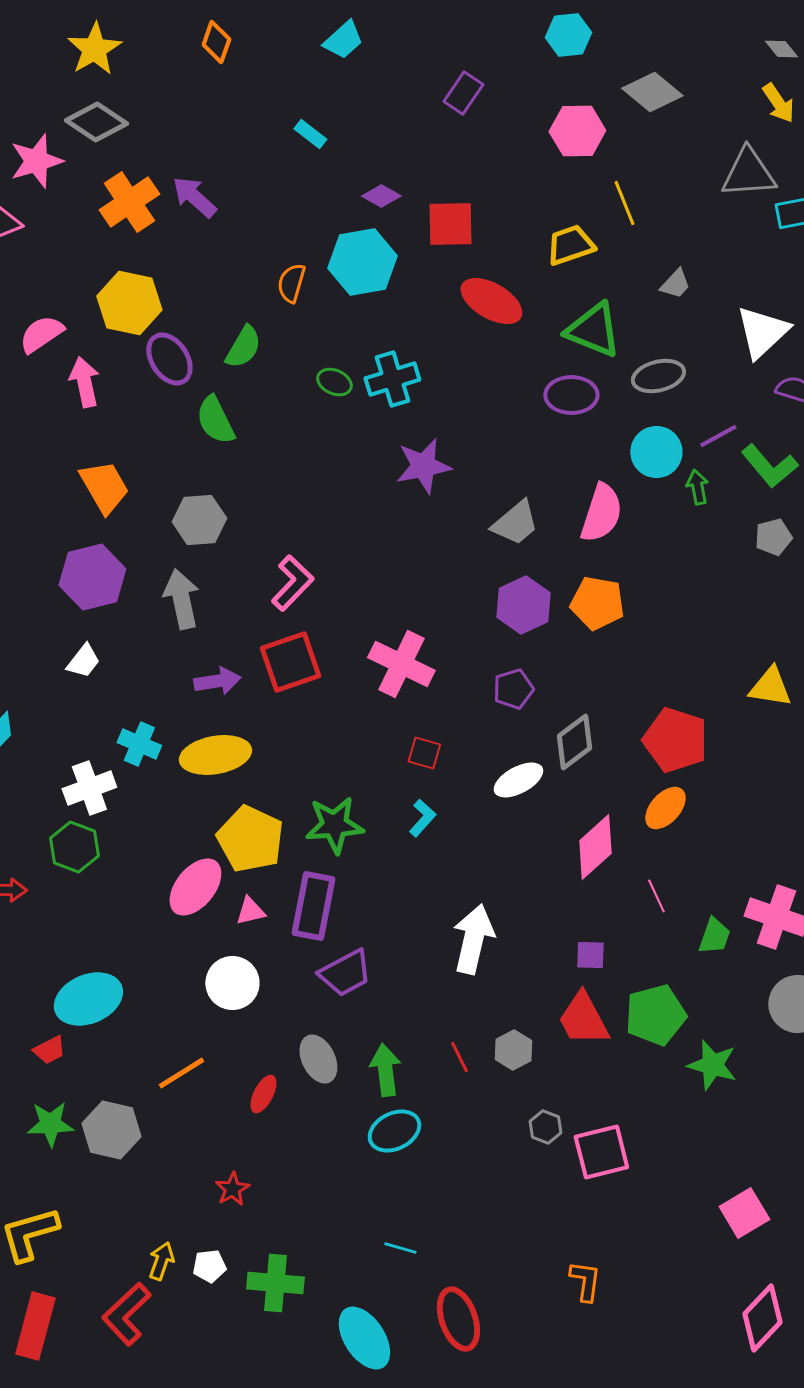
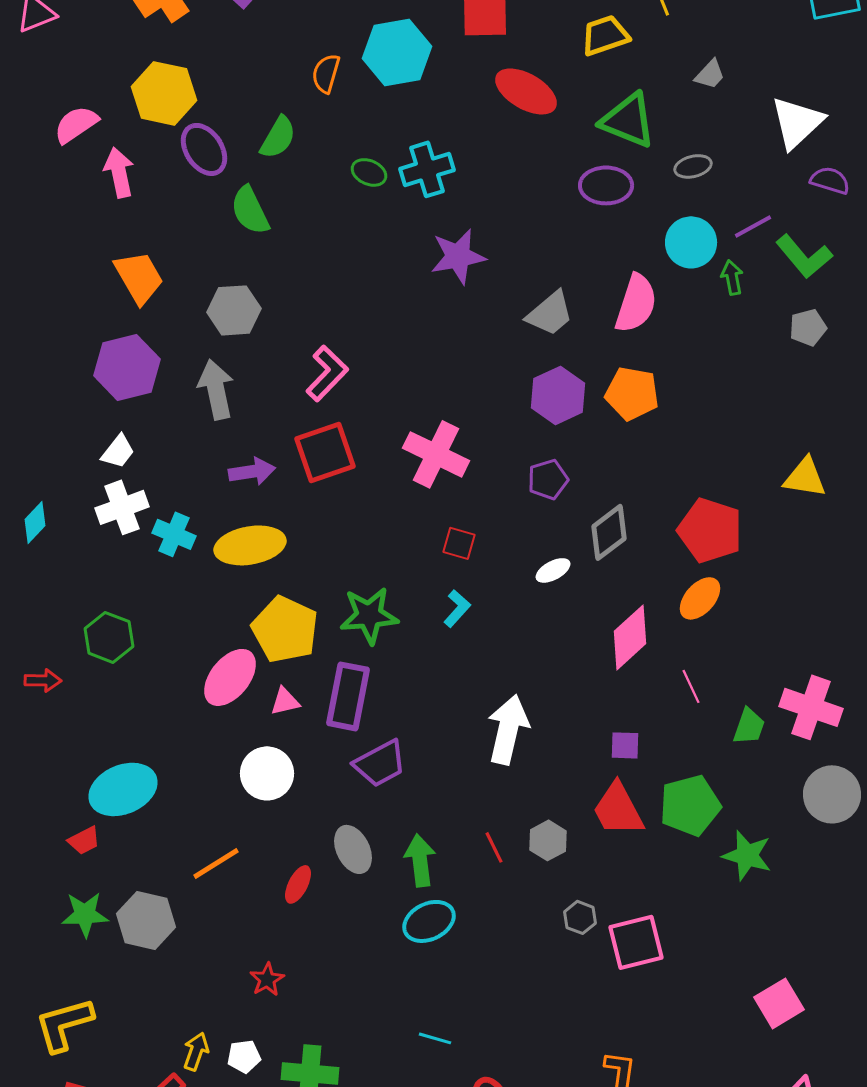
gray ellipse: (658, 376) -> (693, 166), size x0.7
white ellipse: (518, 780) -> (553, 570), size x0.7
white cross: (89, 788) -> (122, 507), moved

